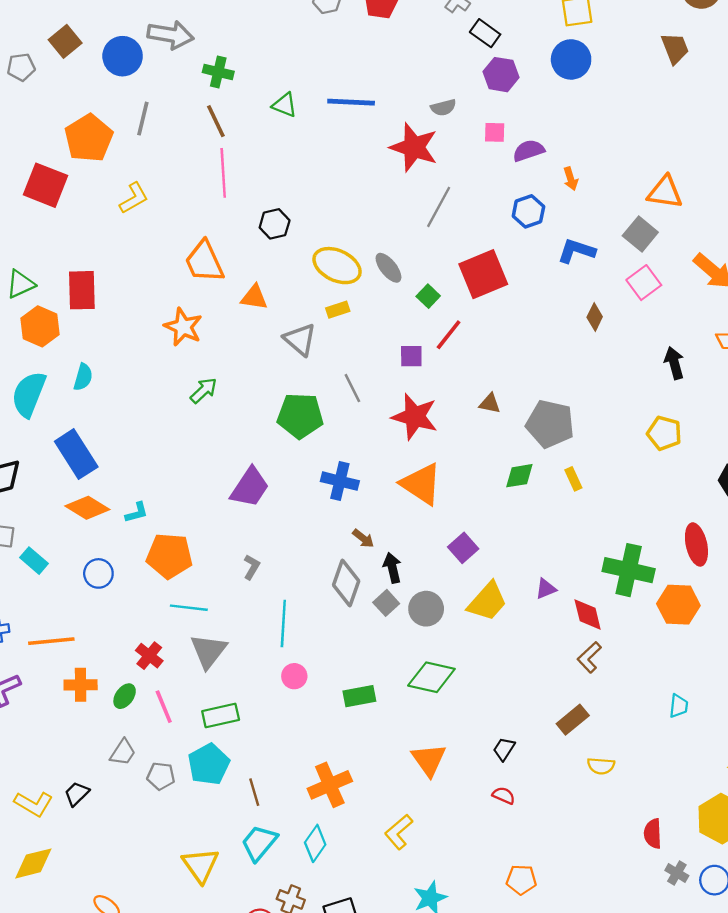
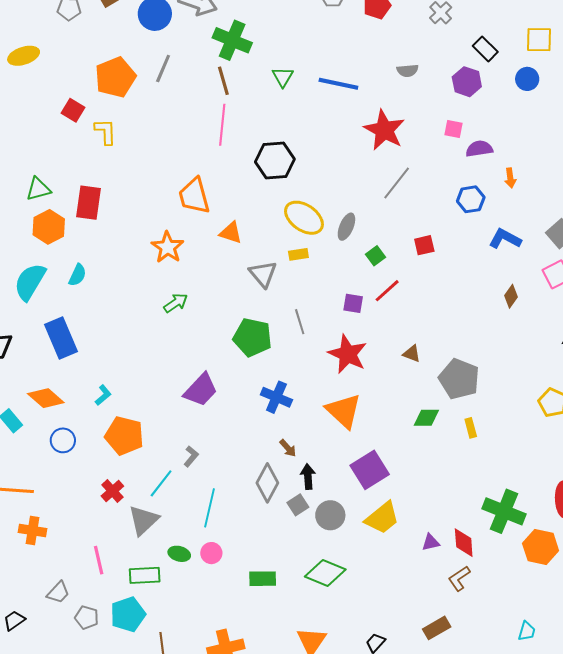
black rectangle: (485, 33) -> (485, 49), moved
blue circle: (571, 59) -> (527, 79), size x0.7
green cross: (218, 72) -> (232, 40), size x1.5
green triangle: (285, 105) -> (283, 77), turned 30
gray semicircle: (443, 108) -> (407, 71), moved
red square: (46, 185) -> (73, 110), size x0.6
yellow L-shape: (134, 198) -> (105, 132), moved, turned -72
black hexagon: (275, 224) -> (275, 161), moved, size x1.5
gray ellipse: (388, 268) -> (346, 227), turned 52
red square: (483, 274) -> (424, 245), size x0.5
orange diamond: (87, 508) -> (46, 398), moved
cyan L-shape: (137, 513) -> (103, 395), turned -35
purple square: (463, 548) -> (370, 470), size x1.5
purple triangle: (546, 589) -> (431, 542), moved
cyan line: (189, 608) -> (161, 483), moved, turned -68
red cross: (149, 656) -> (112, 491), moved
green ellipse: (125, 696) -> (179, 554), moved, turned 60

